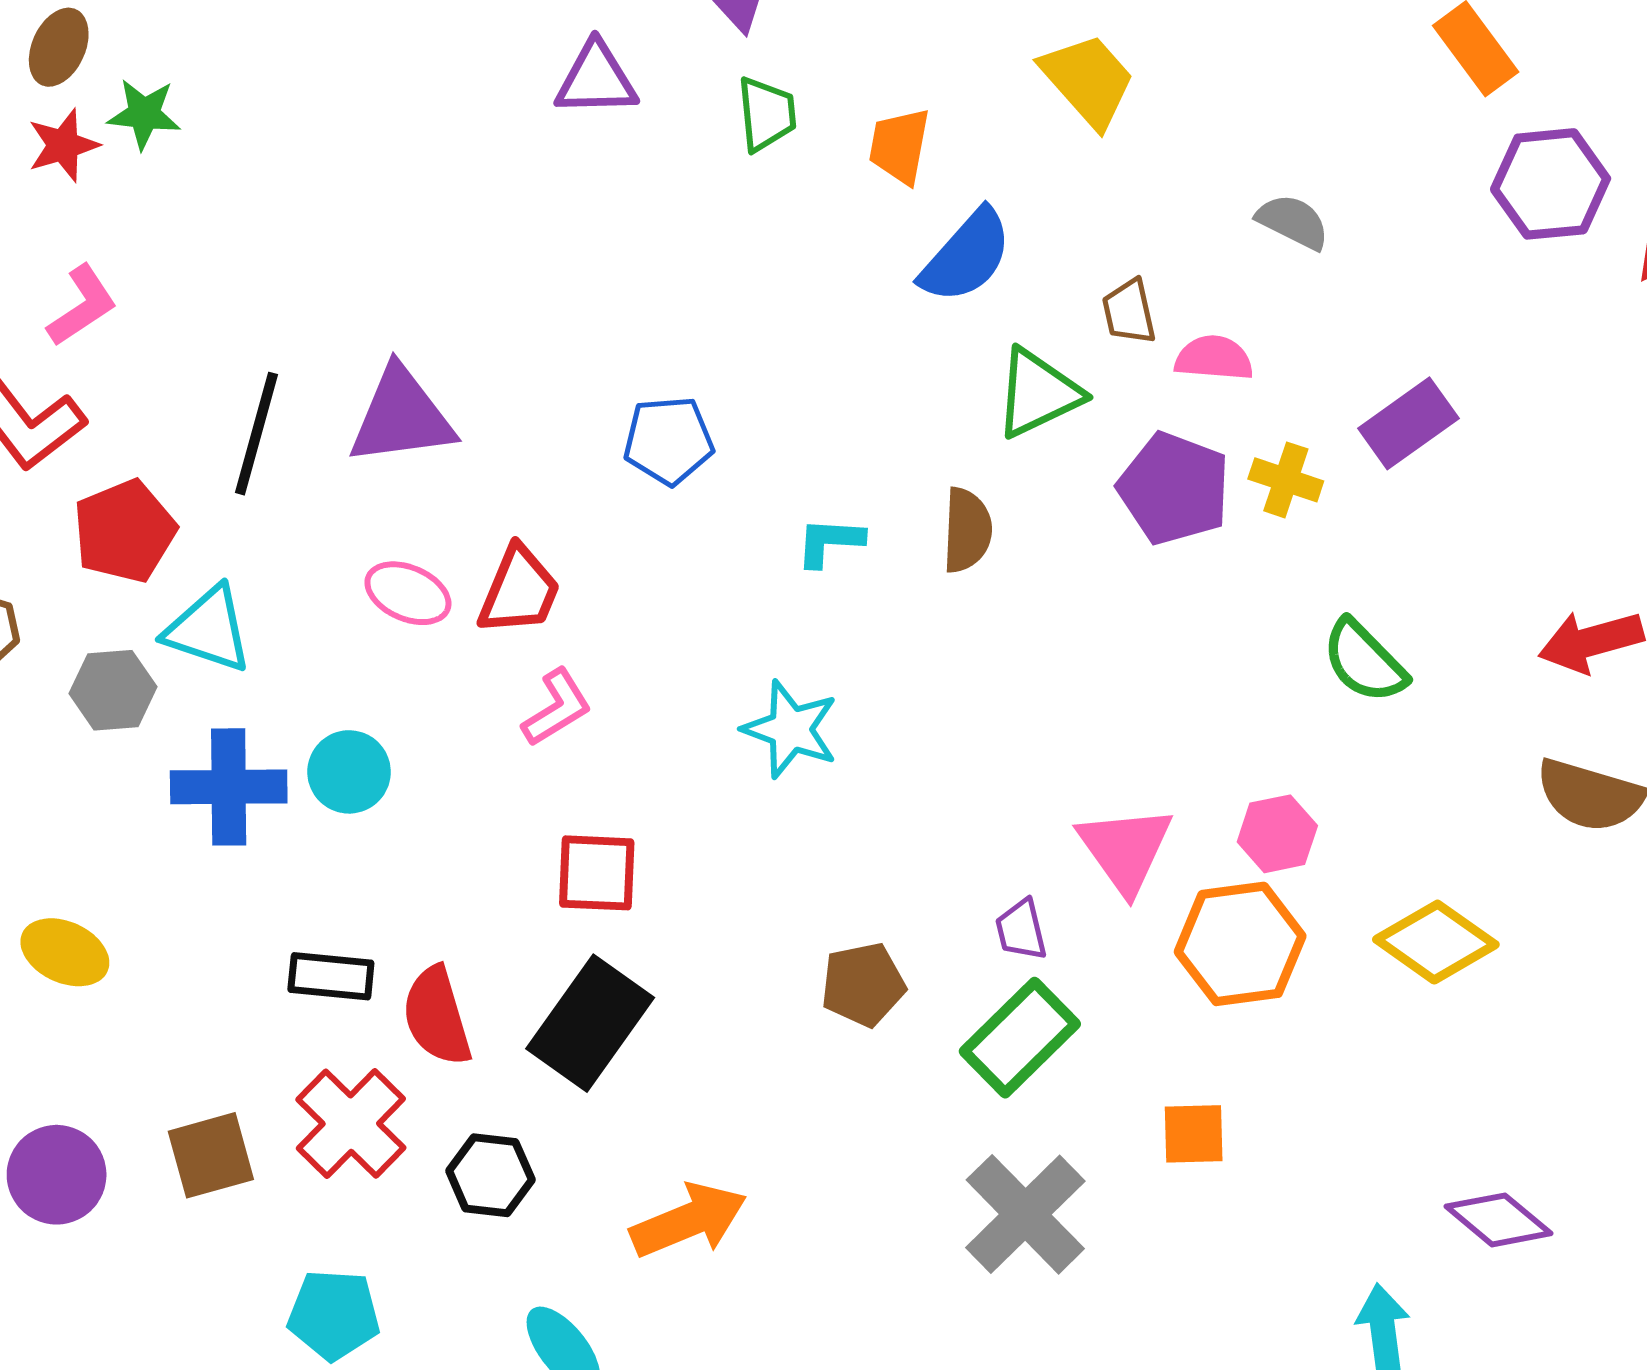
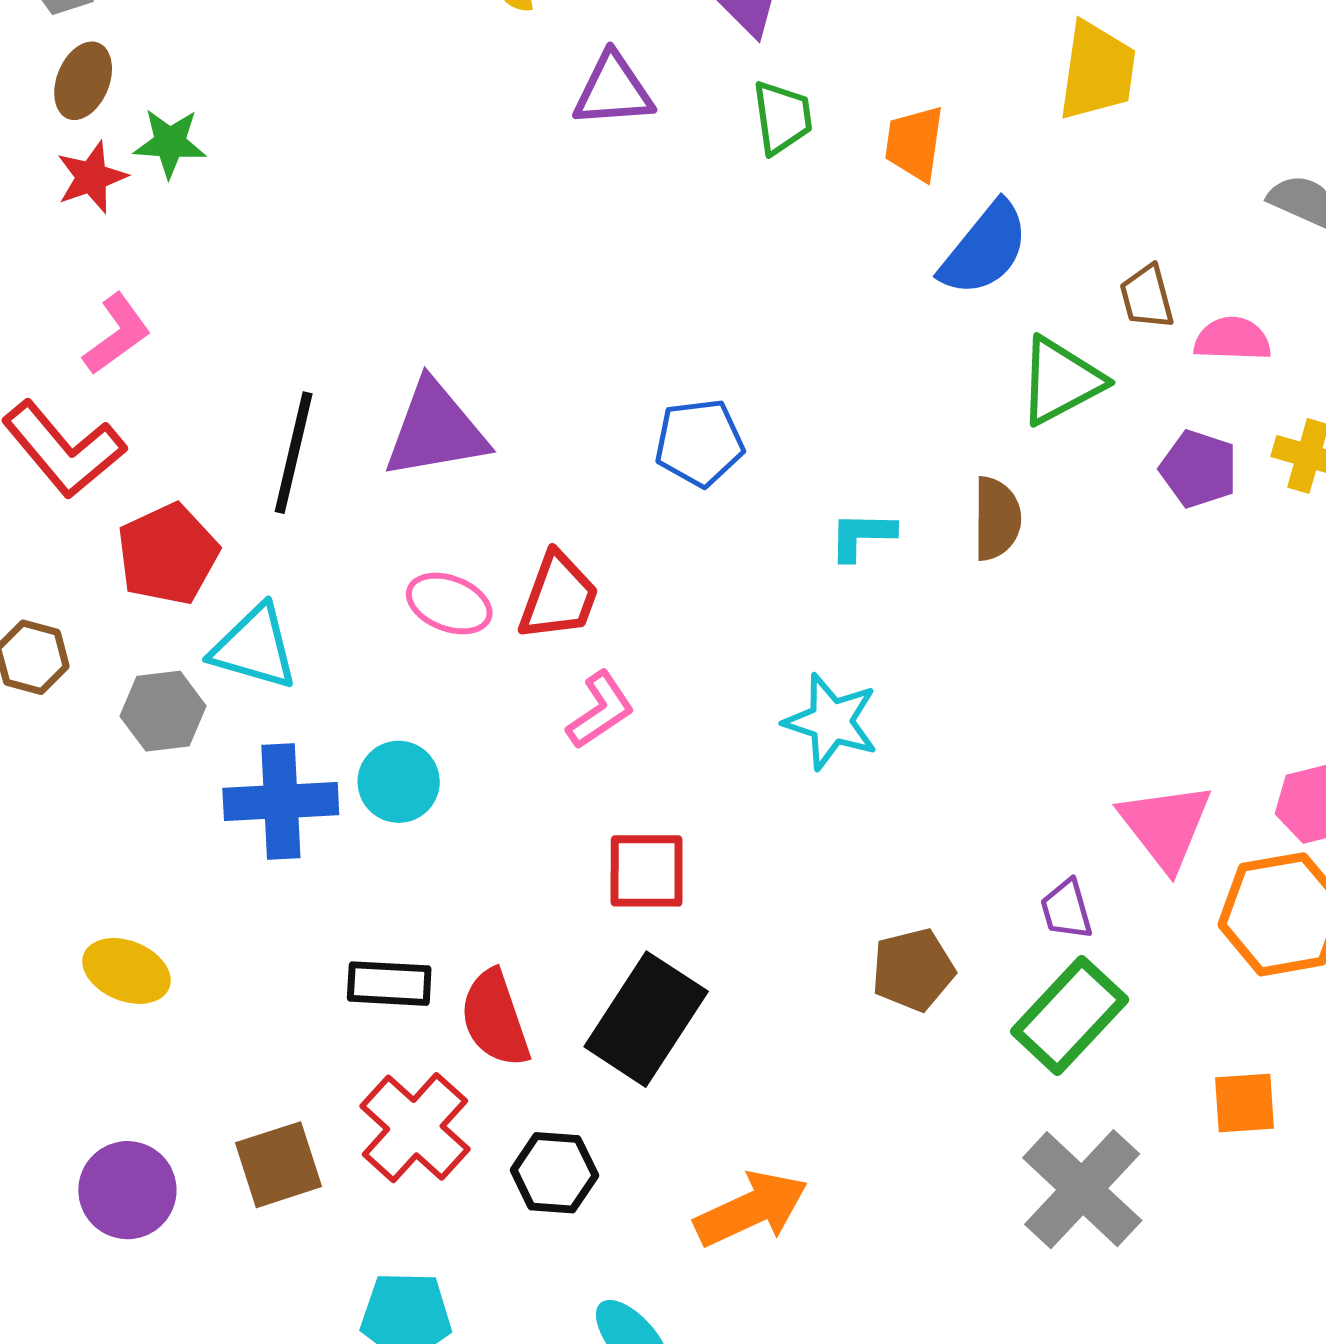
yellow trapezoid: (1088, 80) -> (1097, 71), turned 52
purple pentagon: (1174, 488) -> (1199, 469), size x0.7

